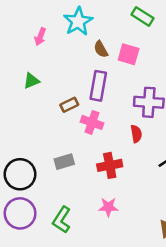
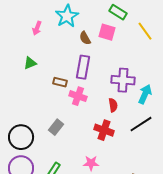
pink square: (129, 54) -> (107, 32), moved
brown rectangle: (69, 105) -> (60, 82), turned 40
gray rectangle: (64, 162) -> (56, 127), turned -35
red cross: (110, 165) -> (104, 130), moved, turned 30

